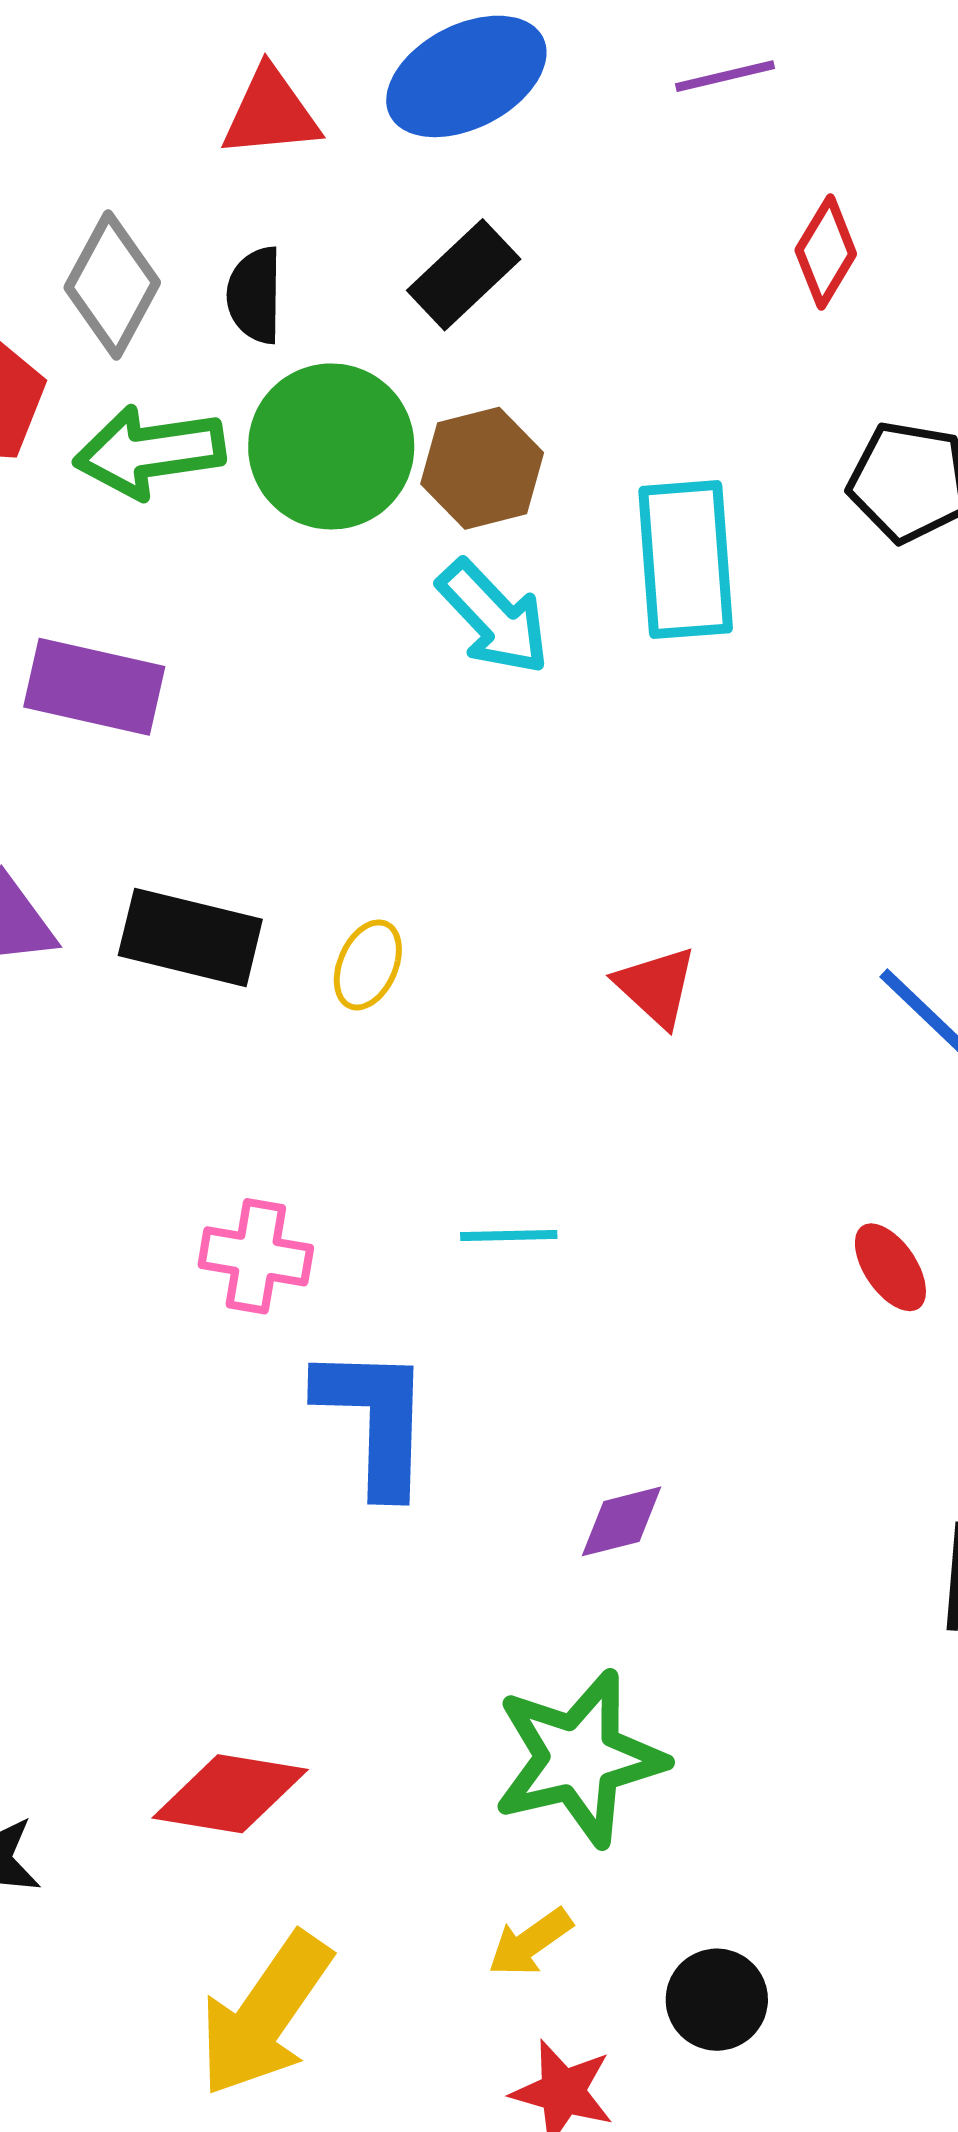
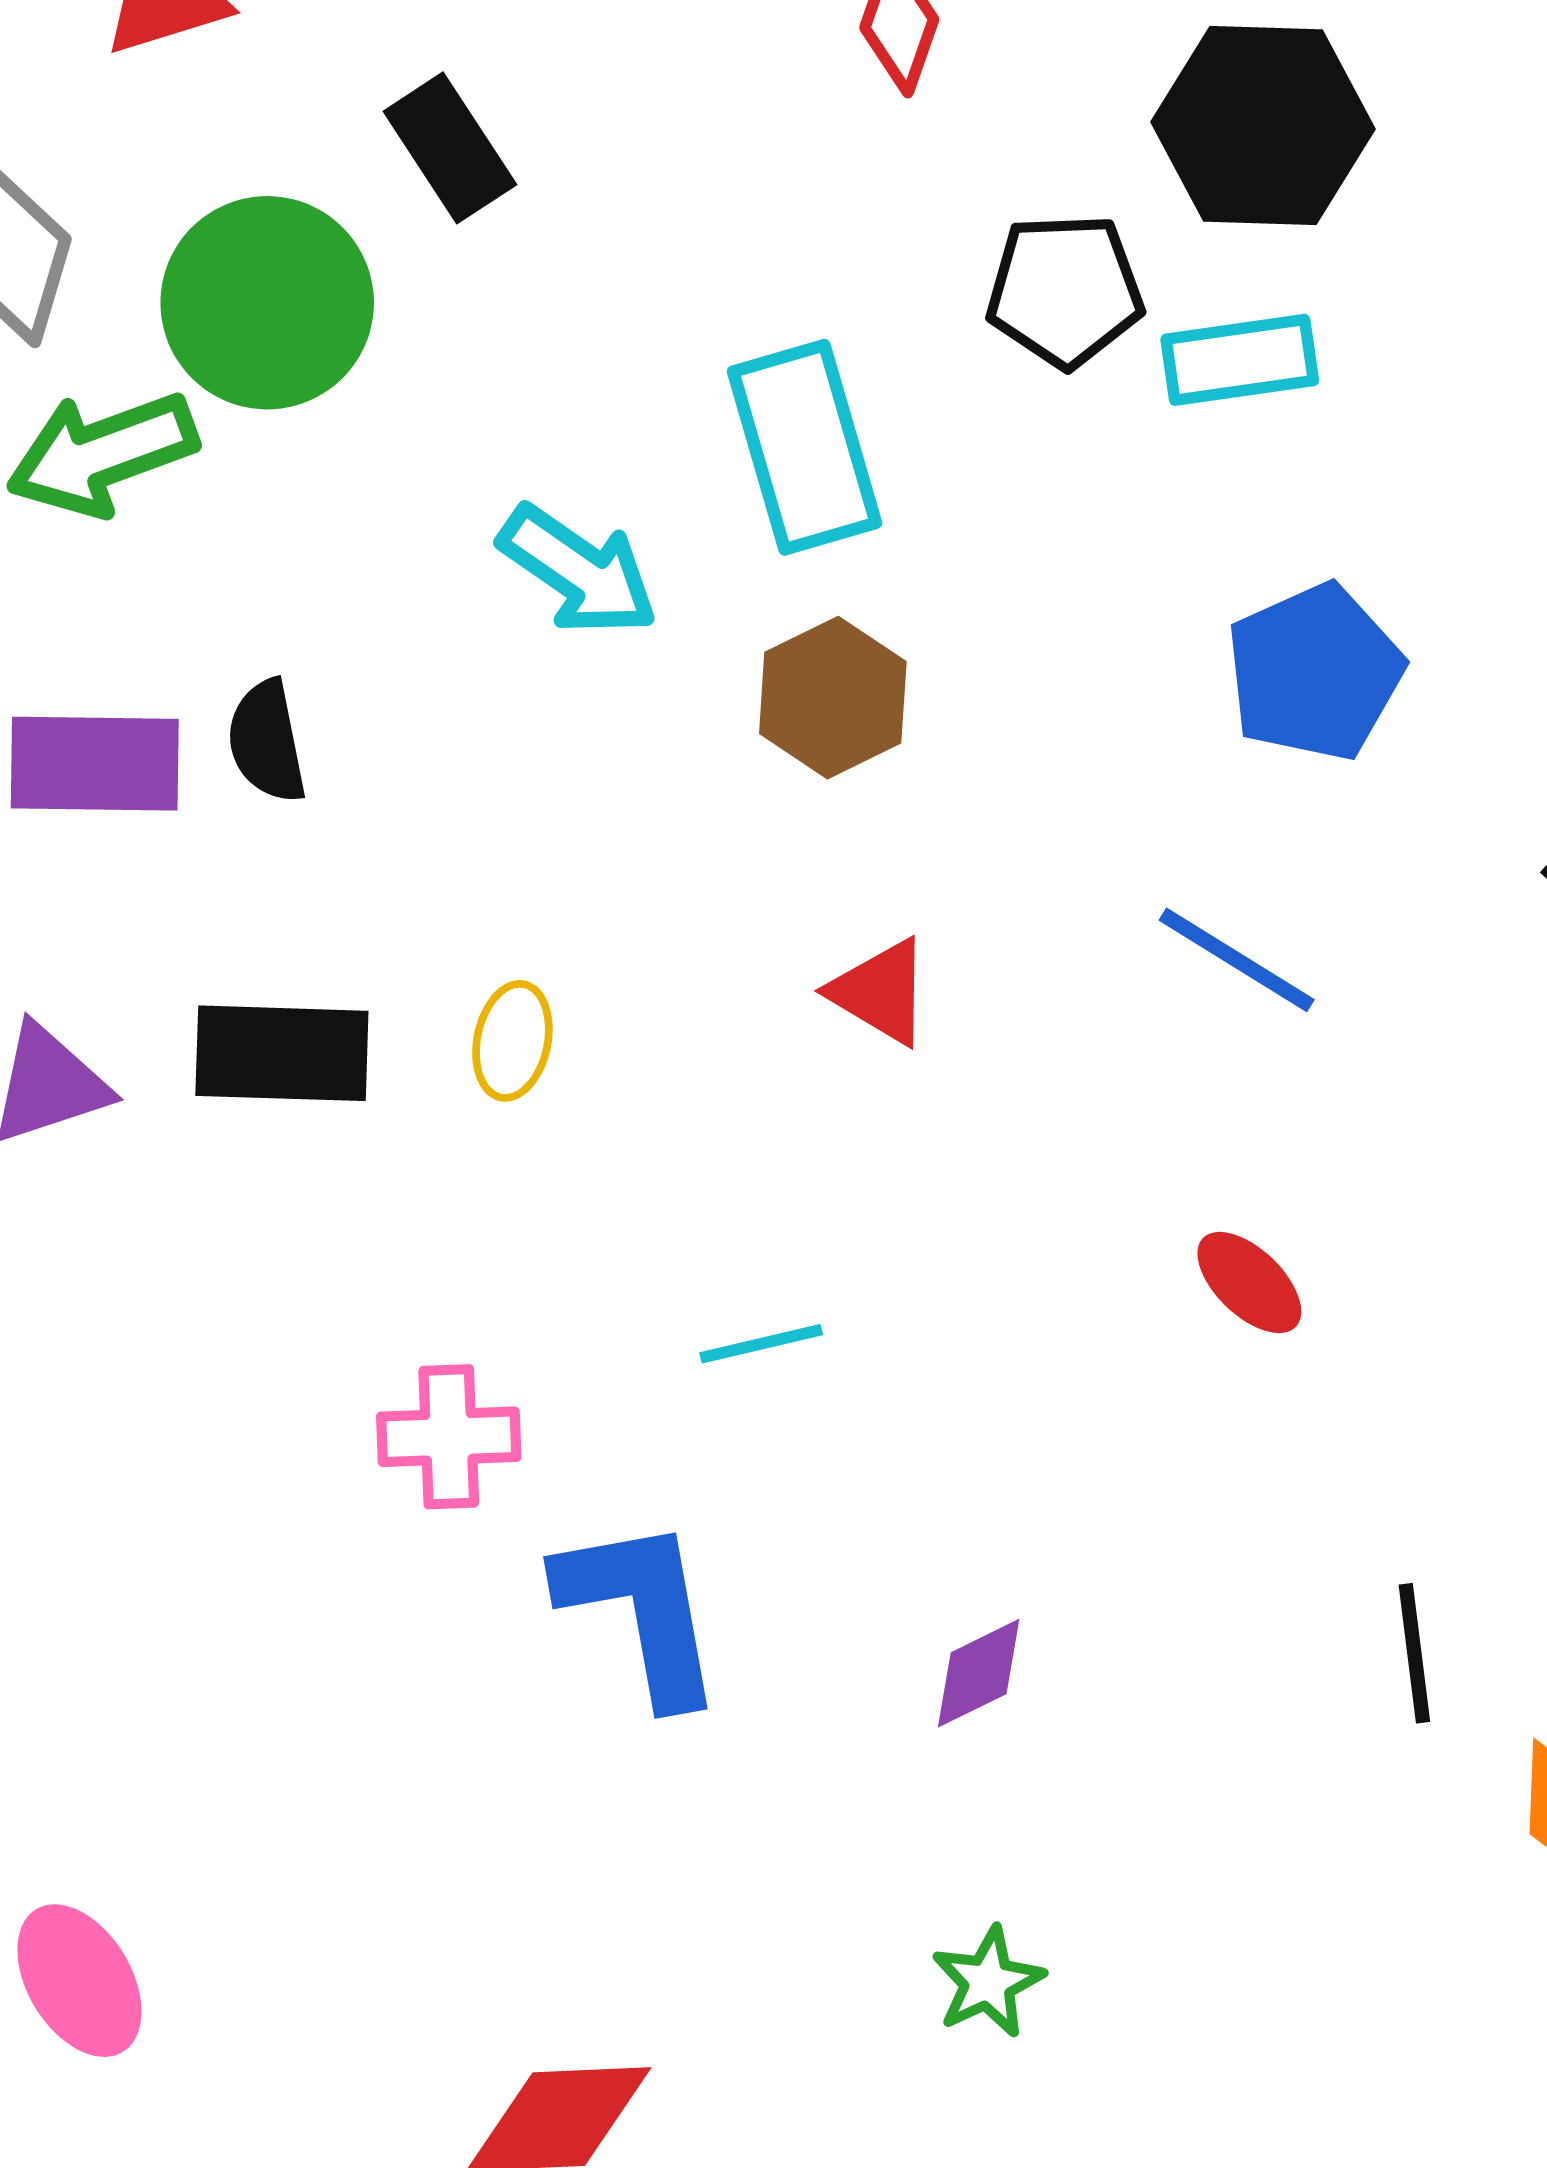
black rectangle: (464, 275) -> (450, 148), turned -68
black semicircle: (255, 295) -> (267, 741), moved
green circle: (331, 446) -> (267, 303), moved
brown hexagon: (482, 468) -> (833, 698), moved
green star: (579, 1758) -> (988, 1982), size x0.5

